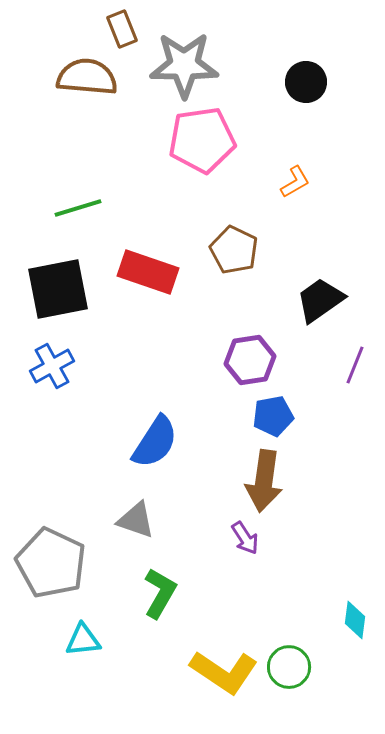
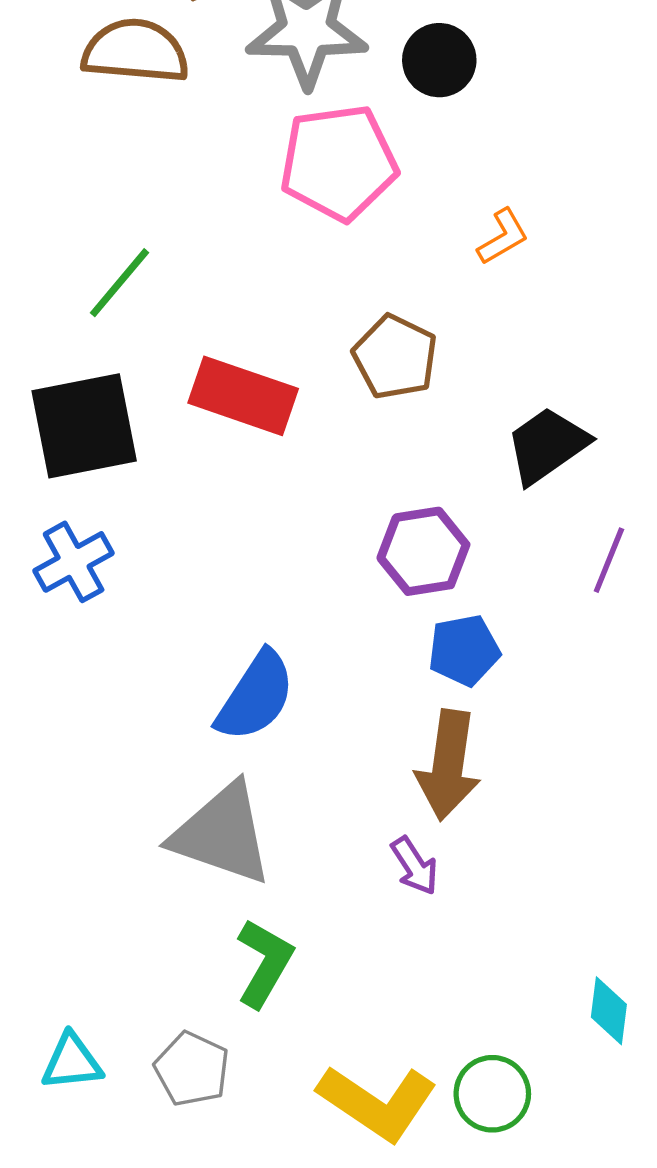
black circle: (306, 82) -> (439, 60), moved
green line: (78, 208) -> (119, 283), turned -33
gray triangle: (136, 520) -> (222, 834), size x1.6
gray pentagon: (51, 563) -> (192, 1069), moved, size x0.6
cyan triangle: (83, 640) -> (72, 1062), moved

